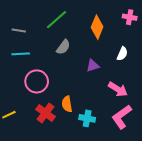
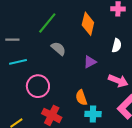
gray semicircle: (63, 47) -> (58, 49), turned -77
orange semicircle: (67, 104) -> (81, 98), moved

